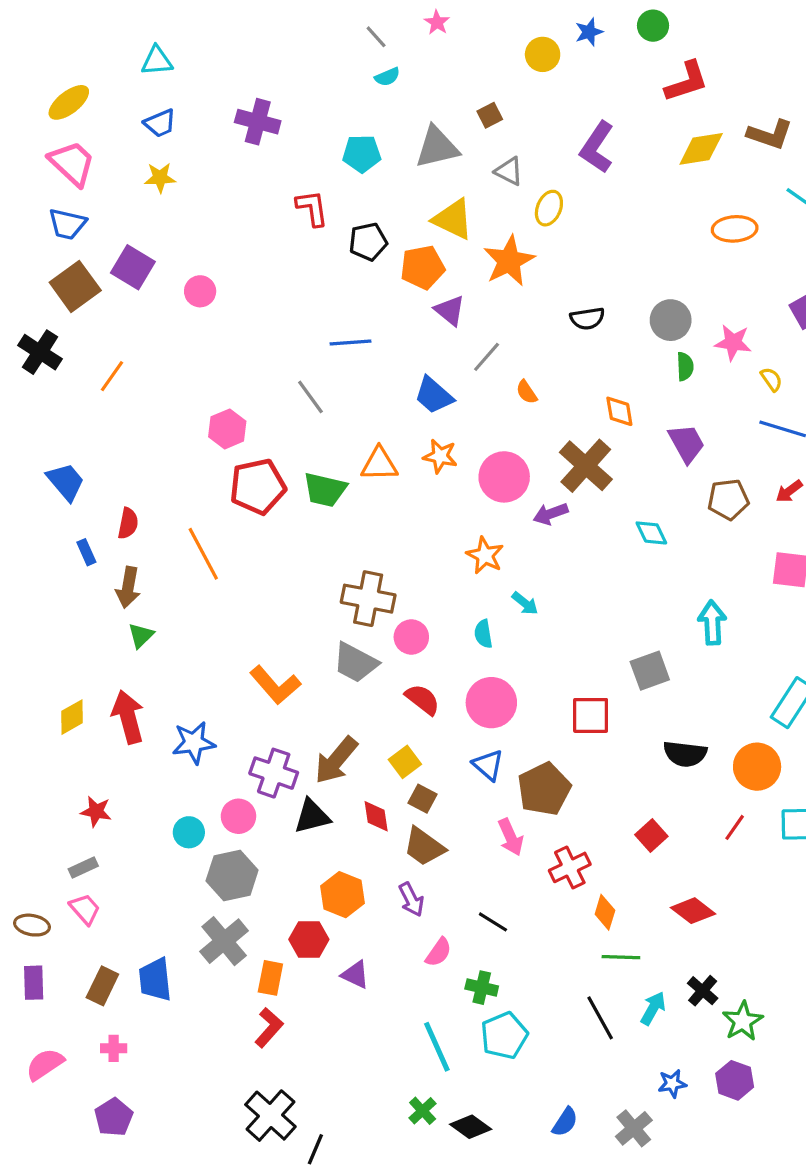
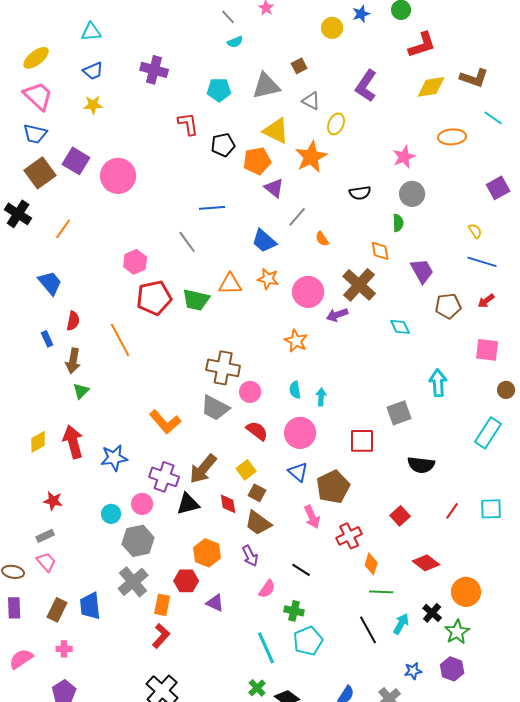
pink circle: (200, 291) -> (118, 176), size x1.8
pink star: (733, 343) -> (404, 157), moved, turned -30
green semicircle: (685, 367) -> (398, 223), moved
blue trapezoid: (66, 482) -> (50, 283), moved
cyan arrow: (525, 603) -> (321, 397), moved, turned -126
orange circle: (757, 767) -> (466, 592), moved

